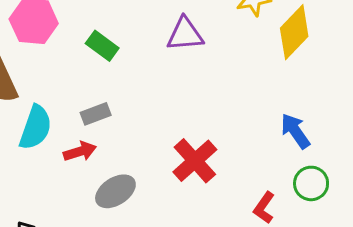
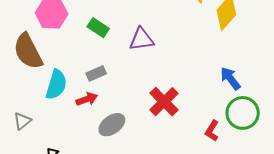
purple triangle: (185, 34) -> (141, 39), moved
green circle: (311, 183) -> (243, 113), size x1.4

